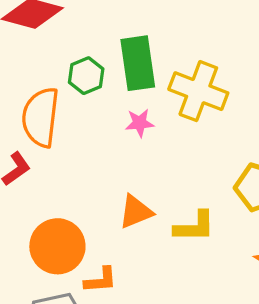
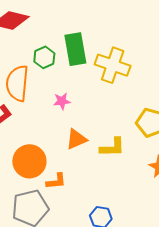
pink star: (140, 123) -> (62, 101), moved

